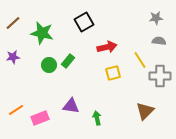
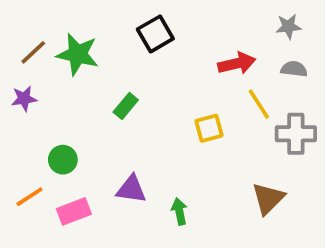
brown line: (13, 23) -> (33, 52), moved
red arrow: (107, 47) -> (237, 63), moved
green circle: (49, 65) -> (63, 160), moved

